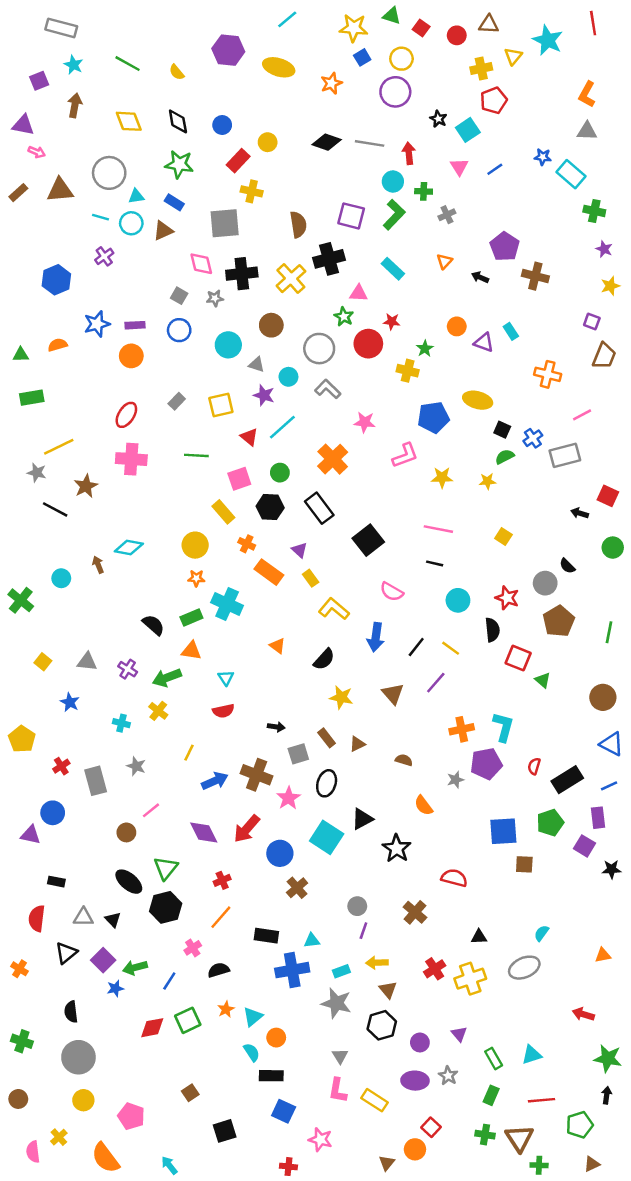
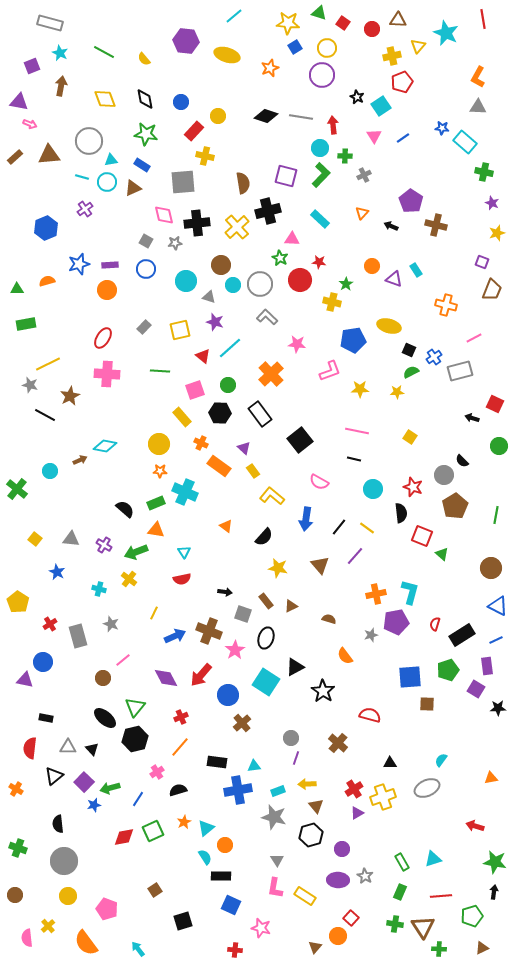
cyan circle: (288, 377) -> (233, 285), moved
brown arrow: (98, 565) -> (80, 460), turned 88
gray square: (298, 754) -> (243, 614), turned 36
purple triangle: (459, 1034) -> (357, 813), moved, turned 40

